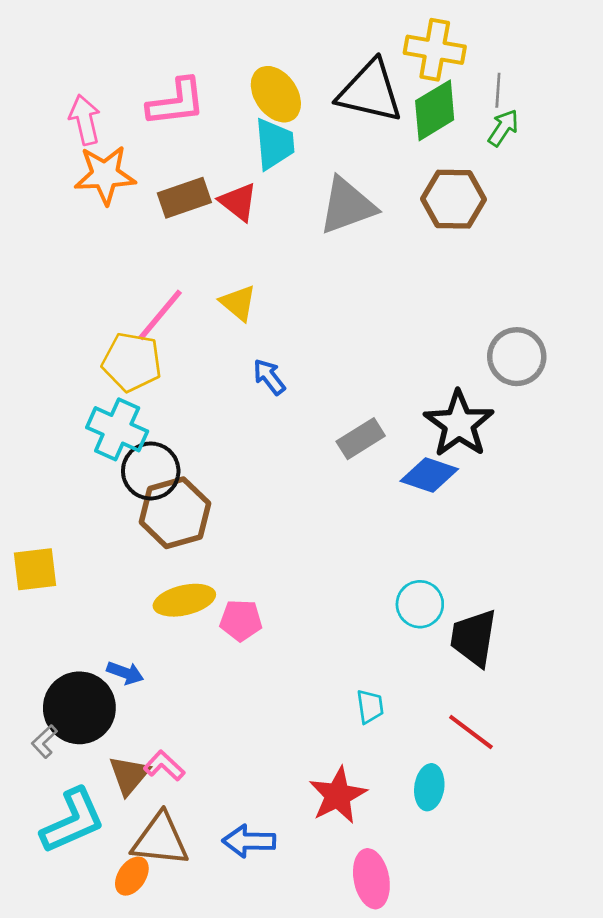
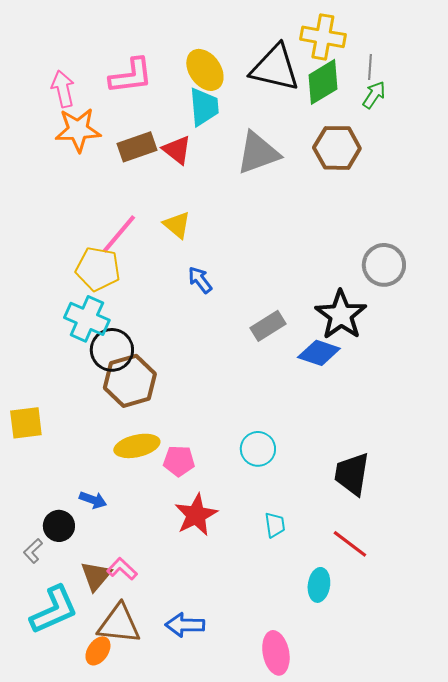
cyan circle: (420, 604) -> (258, 449), moved
black circle: (79, 708) -> (59, 526), size x0.6
red star: (338, 795) -> (196, 515), moved

